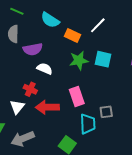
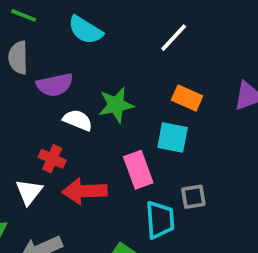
orange rectangle: (72, 36) -> (187, 98), moved
cyan square: (103, 59) -> (173, 138), moved
green star: (79, 60) -> (116, 105), moved

